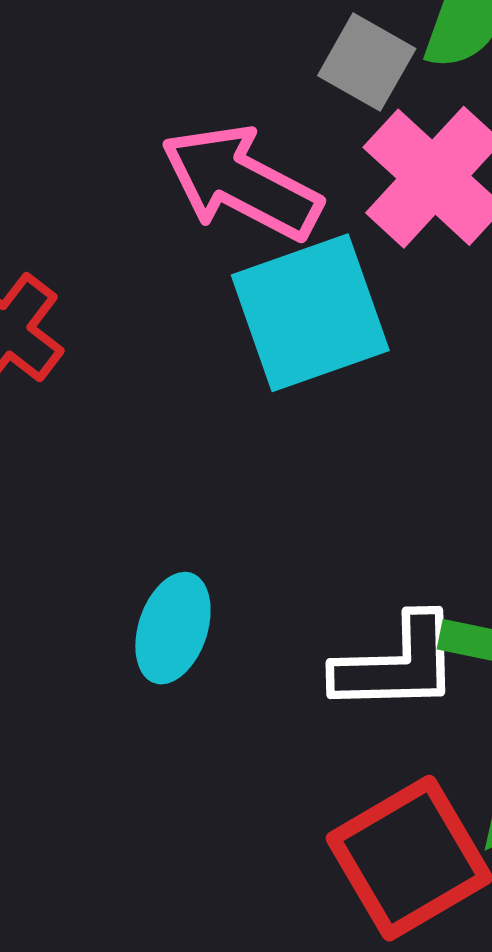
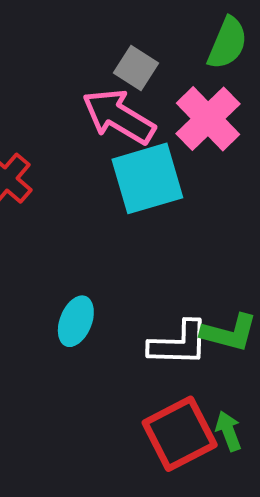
gray square: (367, 62) -> (136, 68), moved

